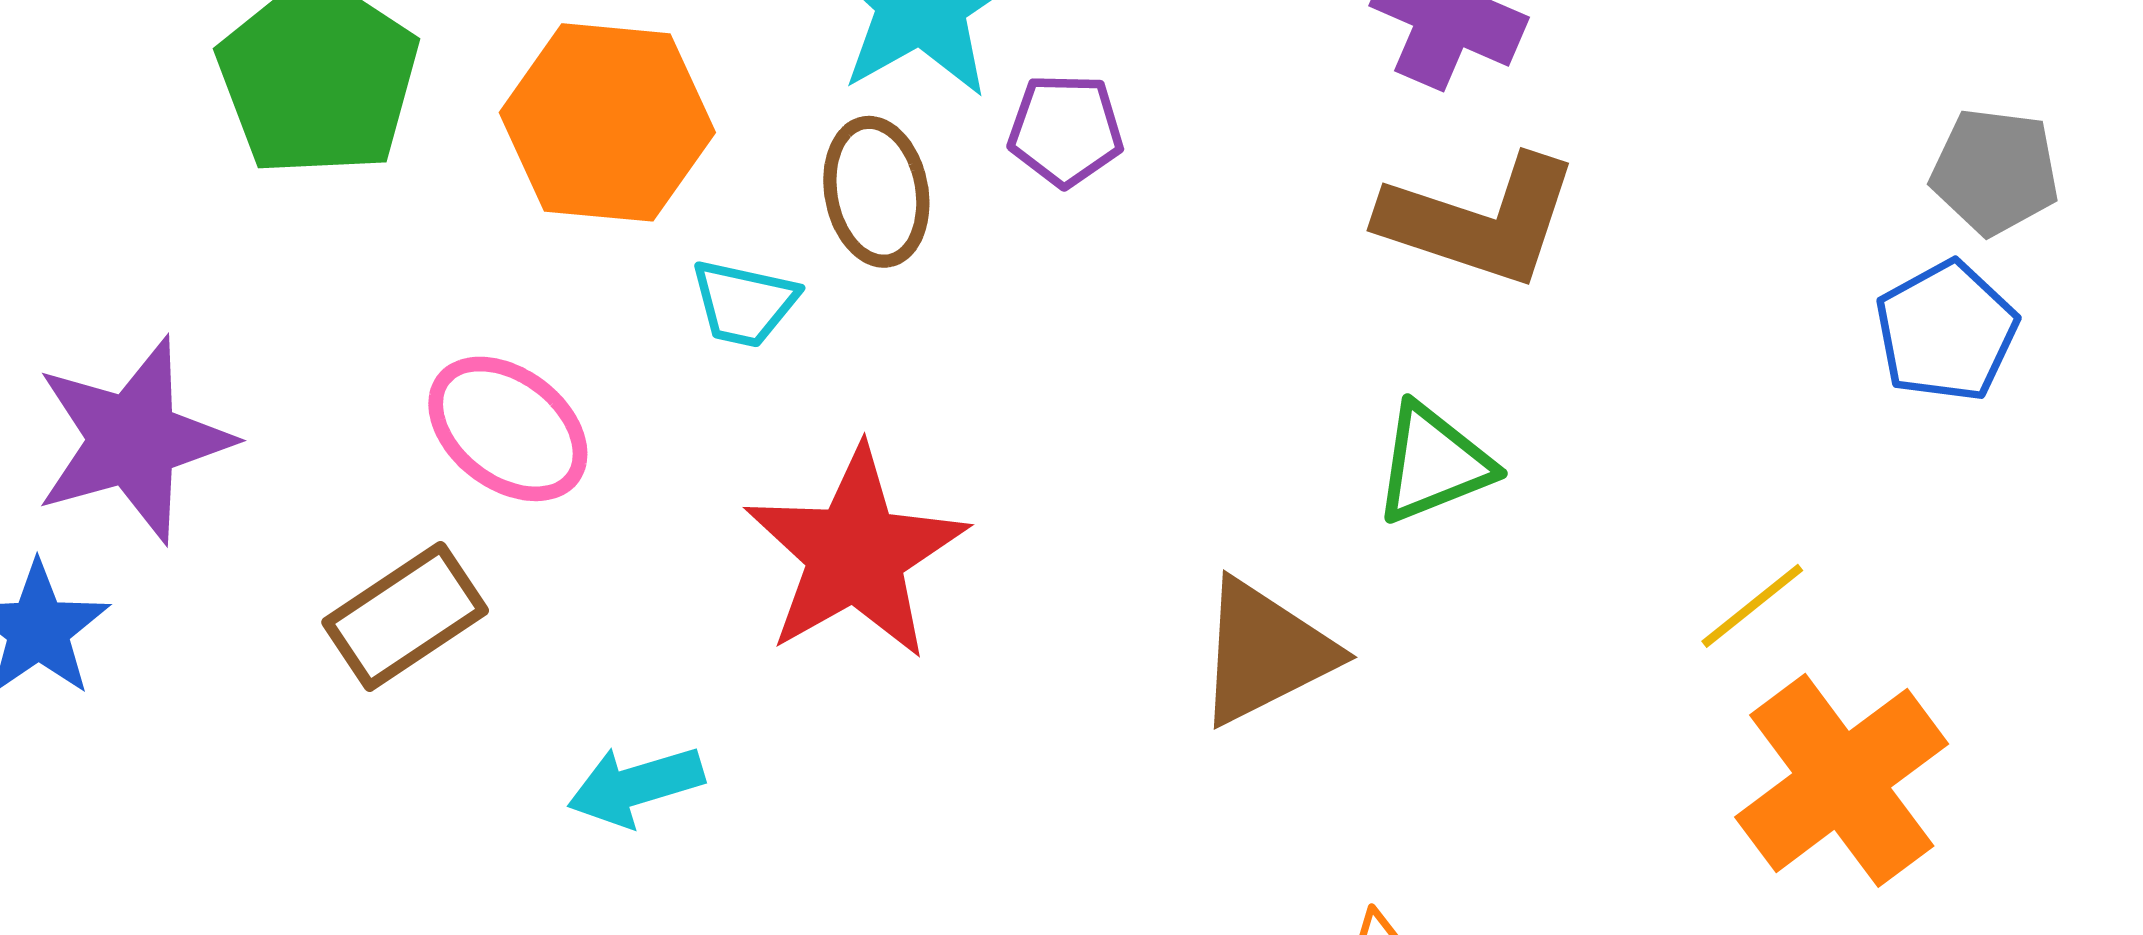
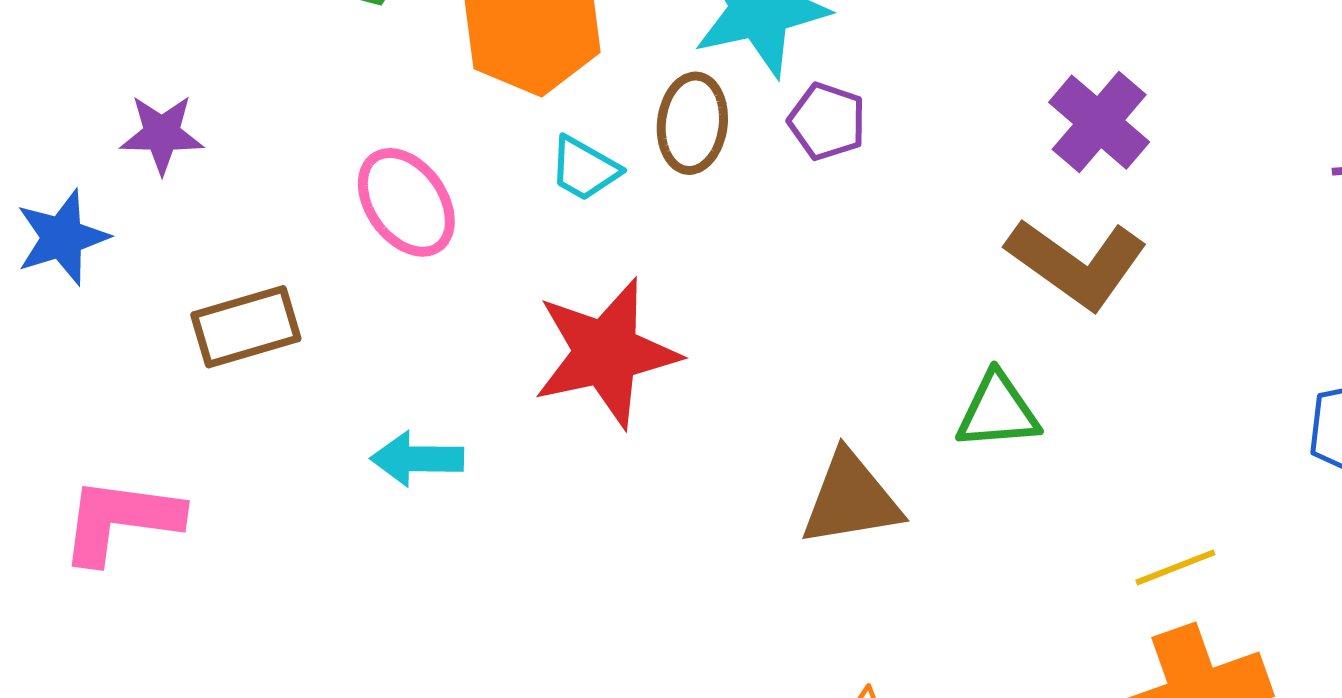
purple star: (133, 440) -> (162, 134), size x0.6
brown rectangle: (405, 616) -> (246, 327), moved

